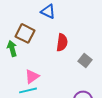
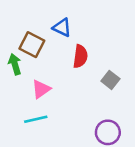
blue triangle: (48, 11) -> (62, 28), moved
pink triangle: (32, 76) -> (41, 89), moved

